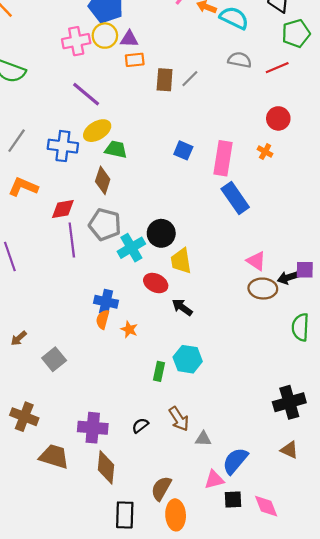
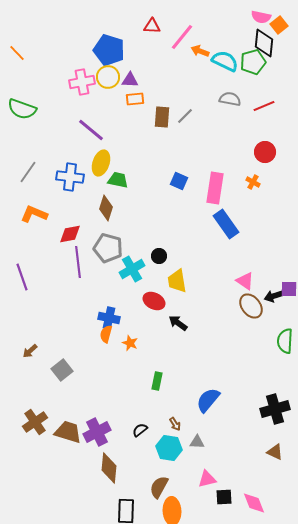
green pentagon: (296, 33) -> (253, 62), moved
yellow ellipse: (97, 131) -> (101, 163), turned -40
black circle: (161, 233) -> (159, 256), size x0.6
brown ellipse: (263, 289) -> (251, 306), turned 50
cyan hexagon: (188, 359) -> (169, 448), moved
brown cross: (24, 417) -> (35, 422), turned 35
brown arrow: (179, 419) -> (175, 424), size x0.6
purple cross: (93, 428) -> (97, 432), turned -32
brown trapezoid: (54, 456) -> (68, 432), moved
blue semicircle: (235, 461) -> (208, 400), moved

